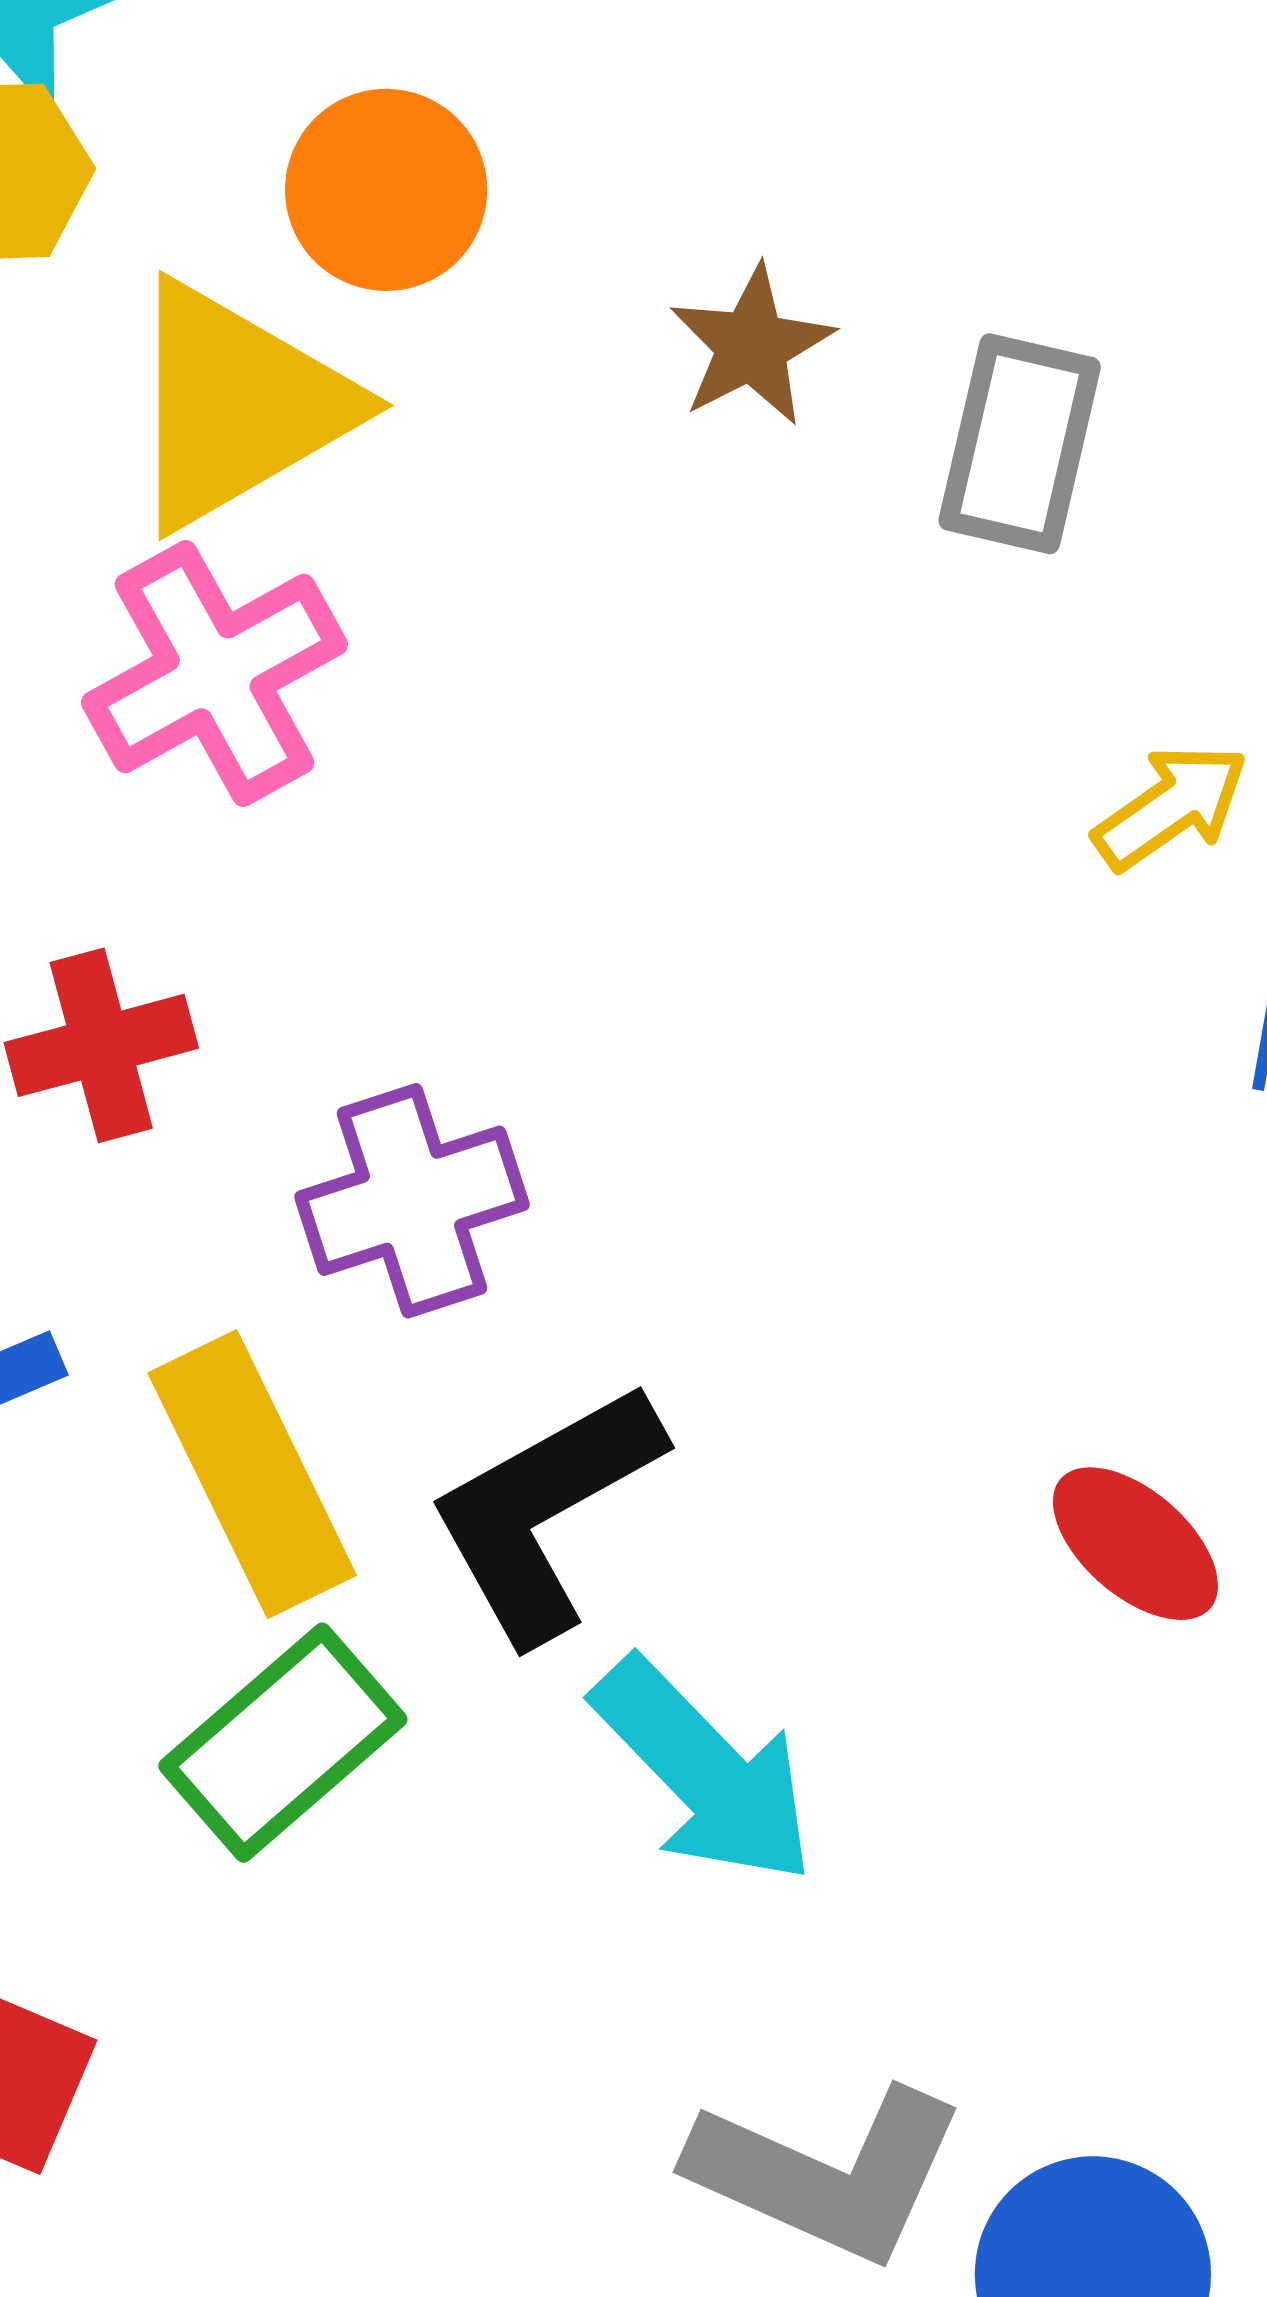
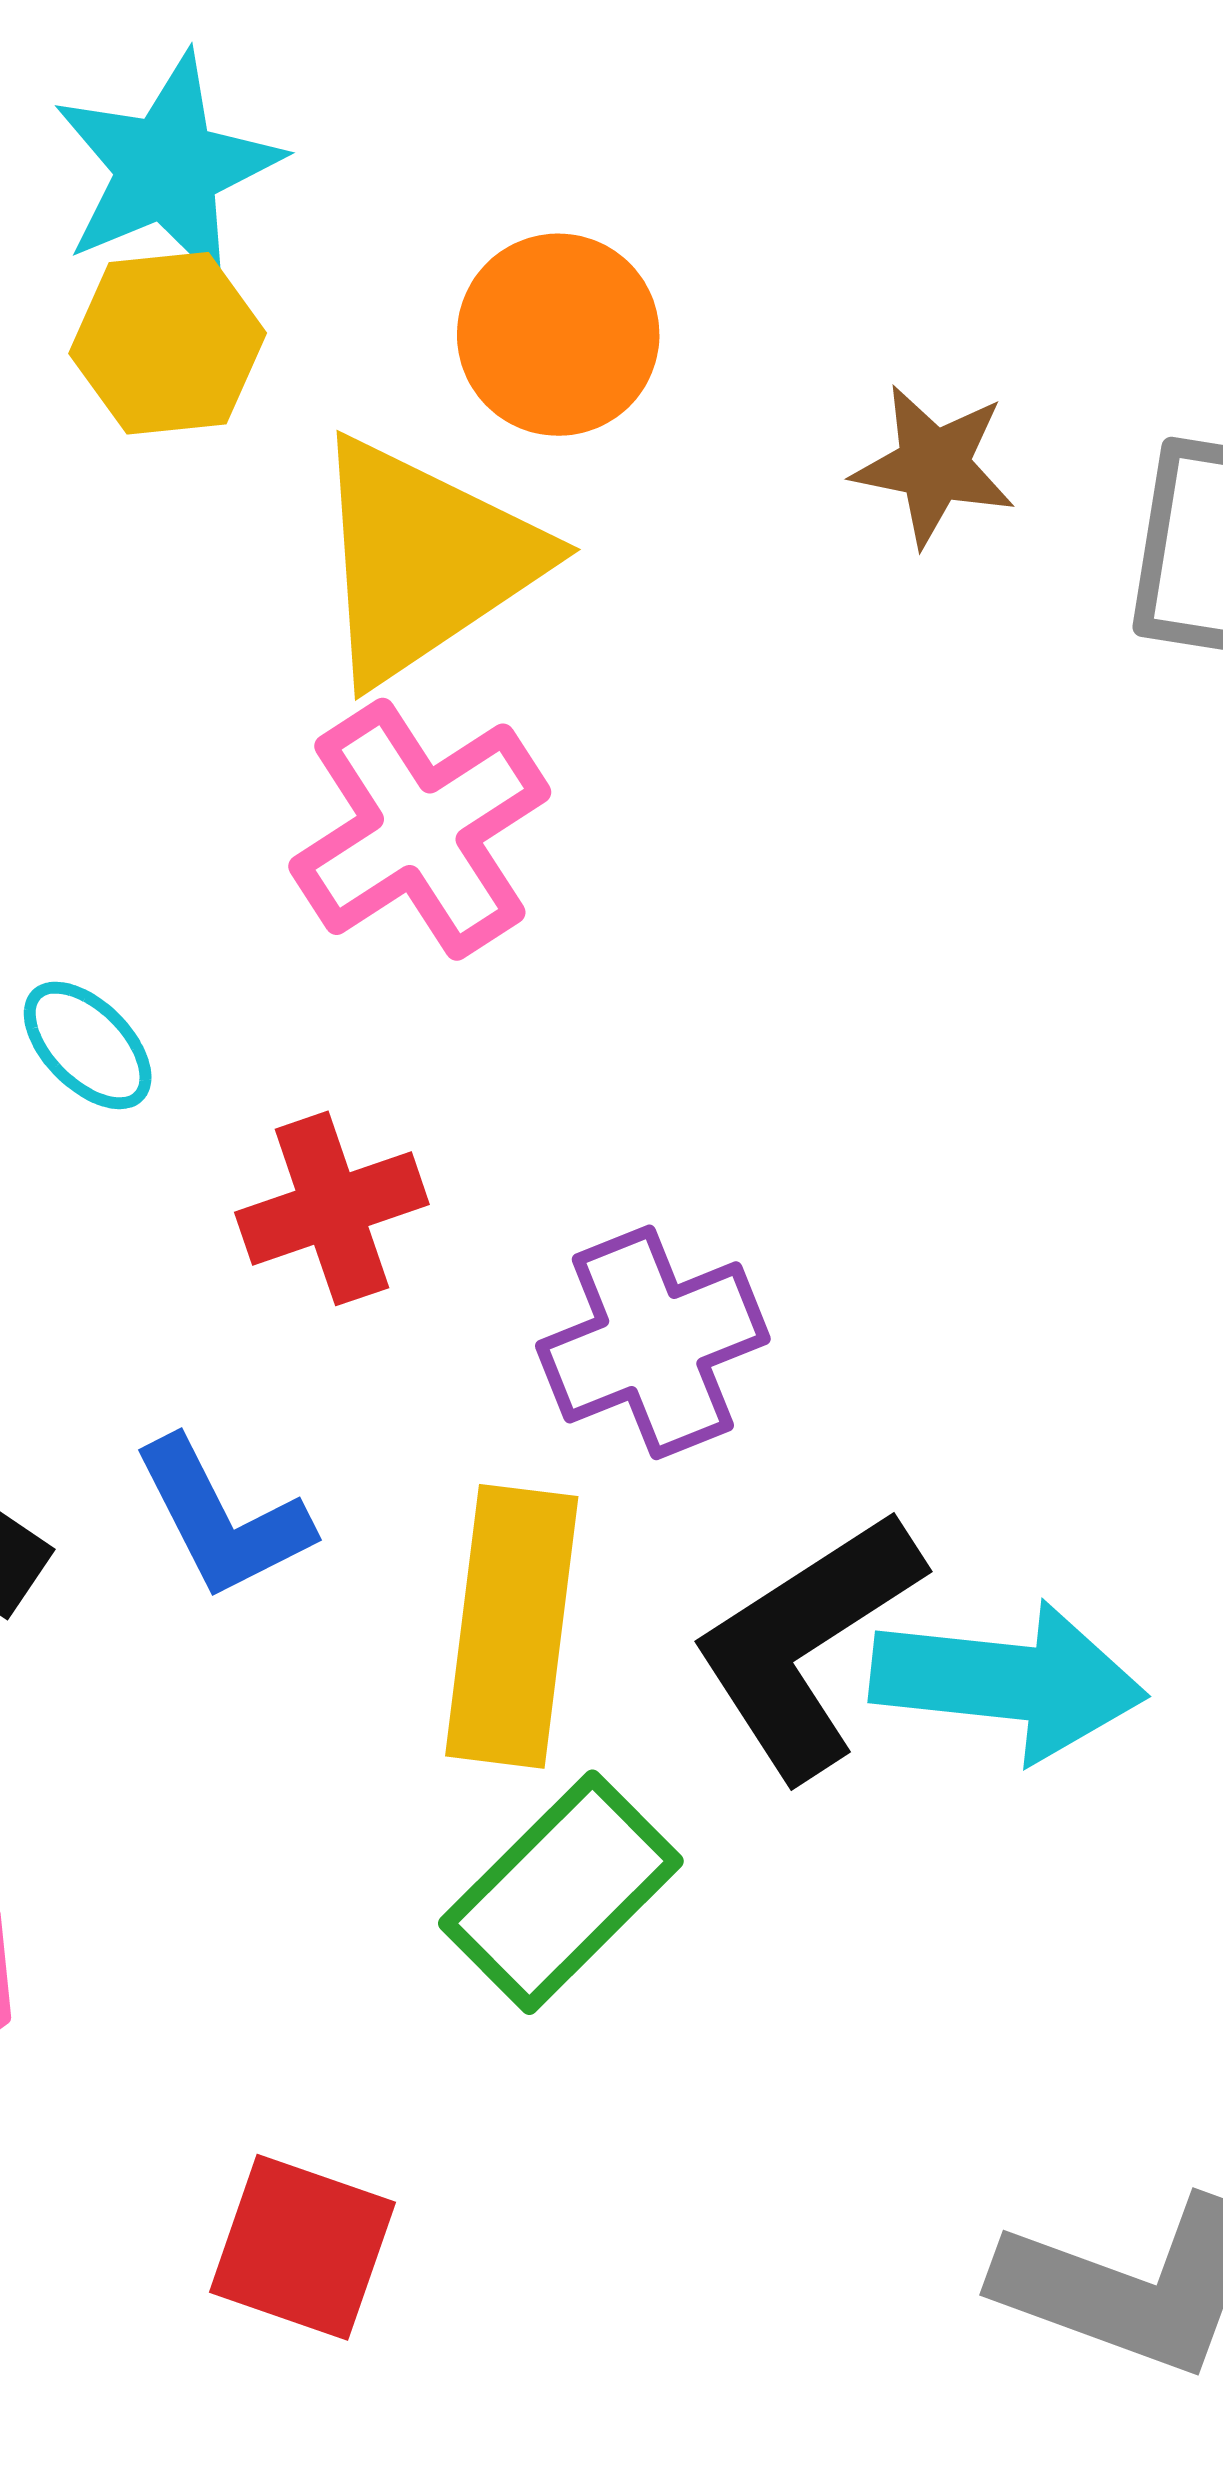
brown star: (752, 346) -> (934, 465), turned -30
yellow rectangle: (252, 1474) -> (512, 1626), turned 37
cyan arrow: (704, 1771) -> (1008, 1681), moved, turned -36

